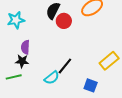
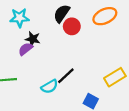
purple semicircle: (25, 47) -> (25, 49), turned 40
black star: (22, 61) -> (33, 39), moved

